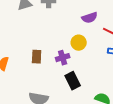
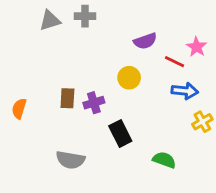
purple cross: (63, 58) -> (94, 103), moved

